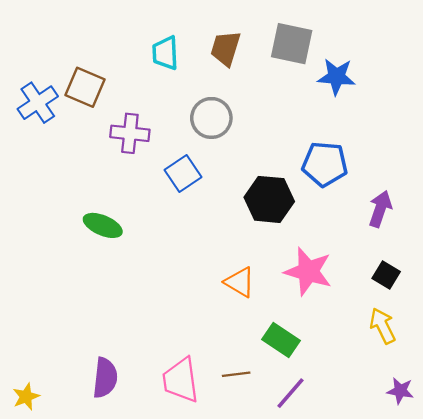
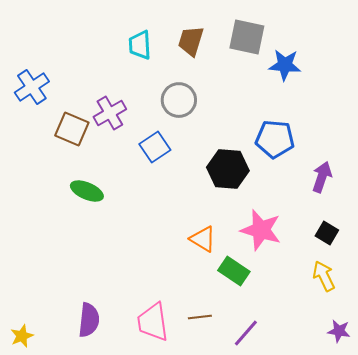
brown square: (85, 87) -> (72, 129), moved
purple cross: (130, 133) -> (110, 113), turned -36
green rectangle: (281, 340) -> (234, 271), moved

